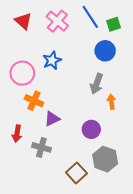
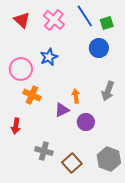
gray arrow: (97, 84) -> (108, 91), moved
orange arrow: (111, 102) -> (76, 96), moved
purple triangle: (52, 119) -> (62, 110), moved
gray cross: (41, 147) -> (44, 151), moved
gray hexagon: (105, 159) -> (109, 159), moved

